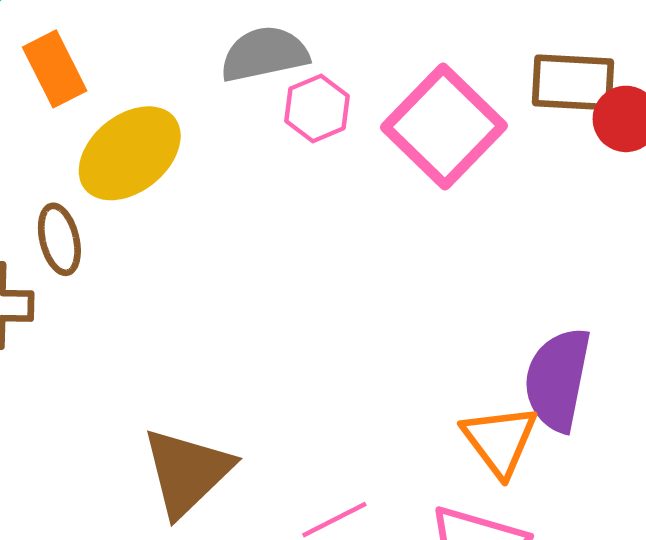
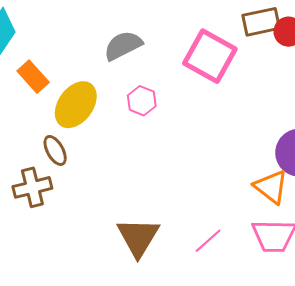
pink hexagon: (317, 108) -> (142, 101), moved

